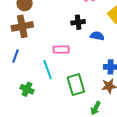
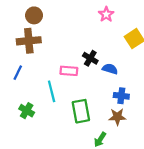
black cross: (78, 22) -> (90, 58), moved, turned 32
blue semicircle: (97, 36) -> (110, 69), moved

